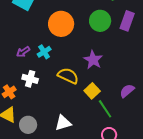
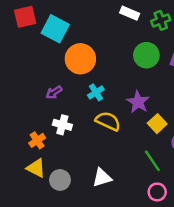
orange circle: (61, 24) -> (80, 59), moved
cyan cross: (44, 52) -> (96, 92), moved
yellow square: (92, 91) -> (157, 124), moved

